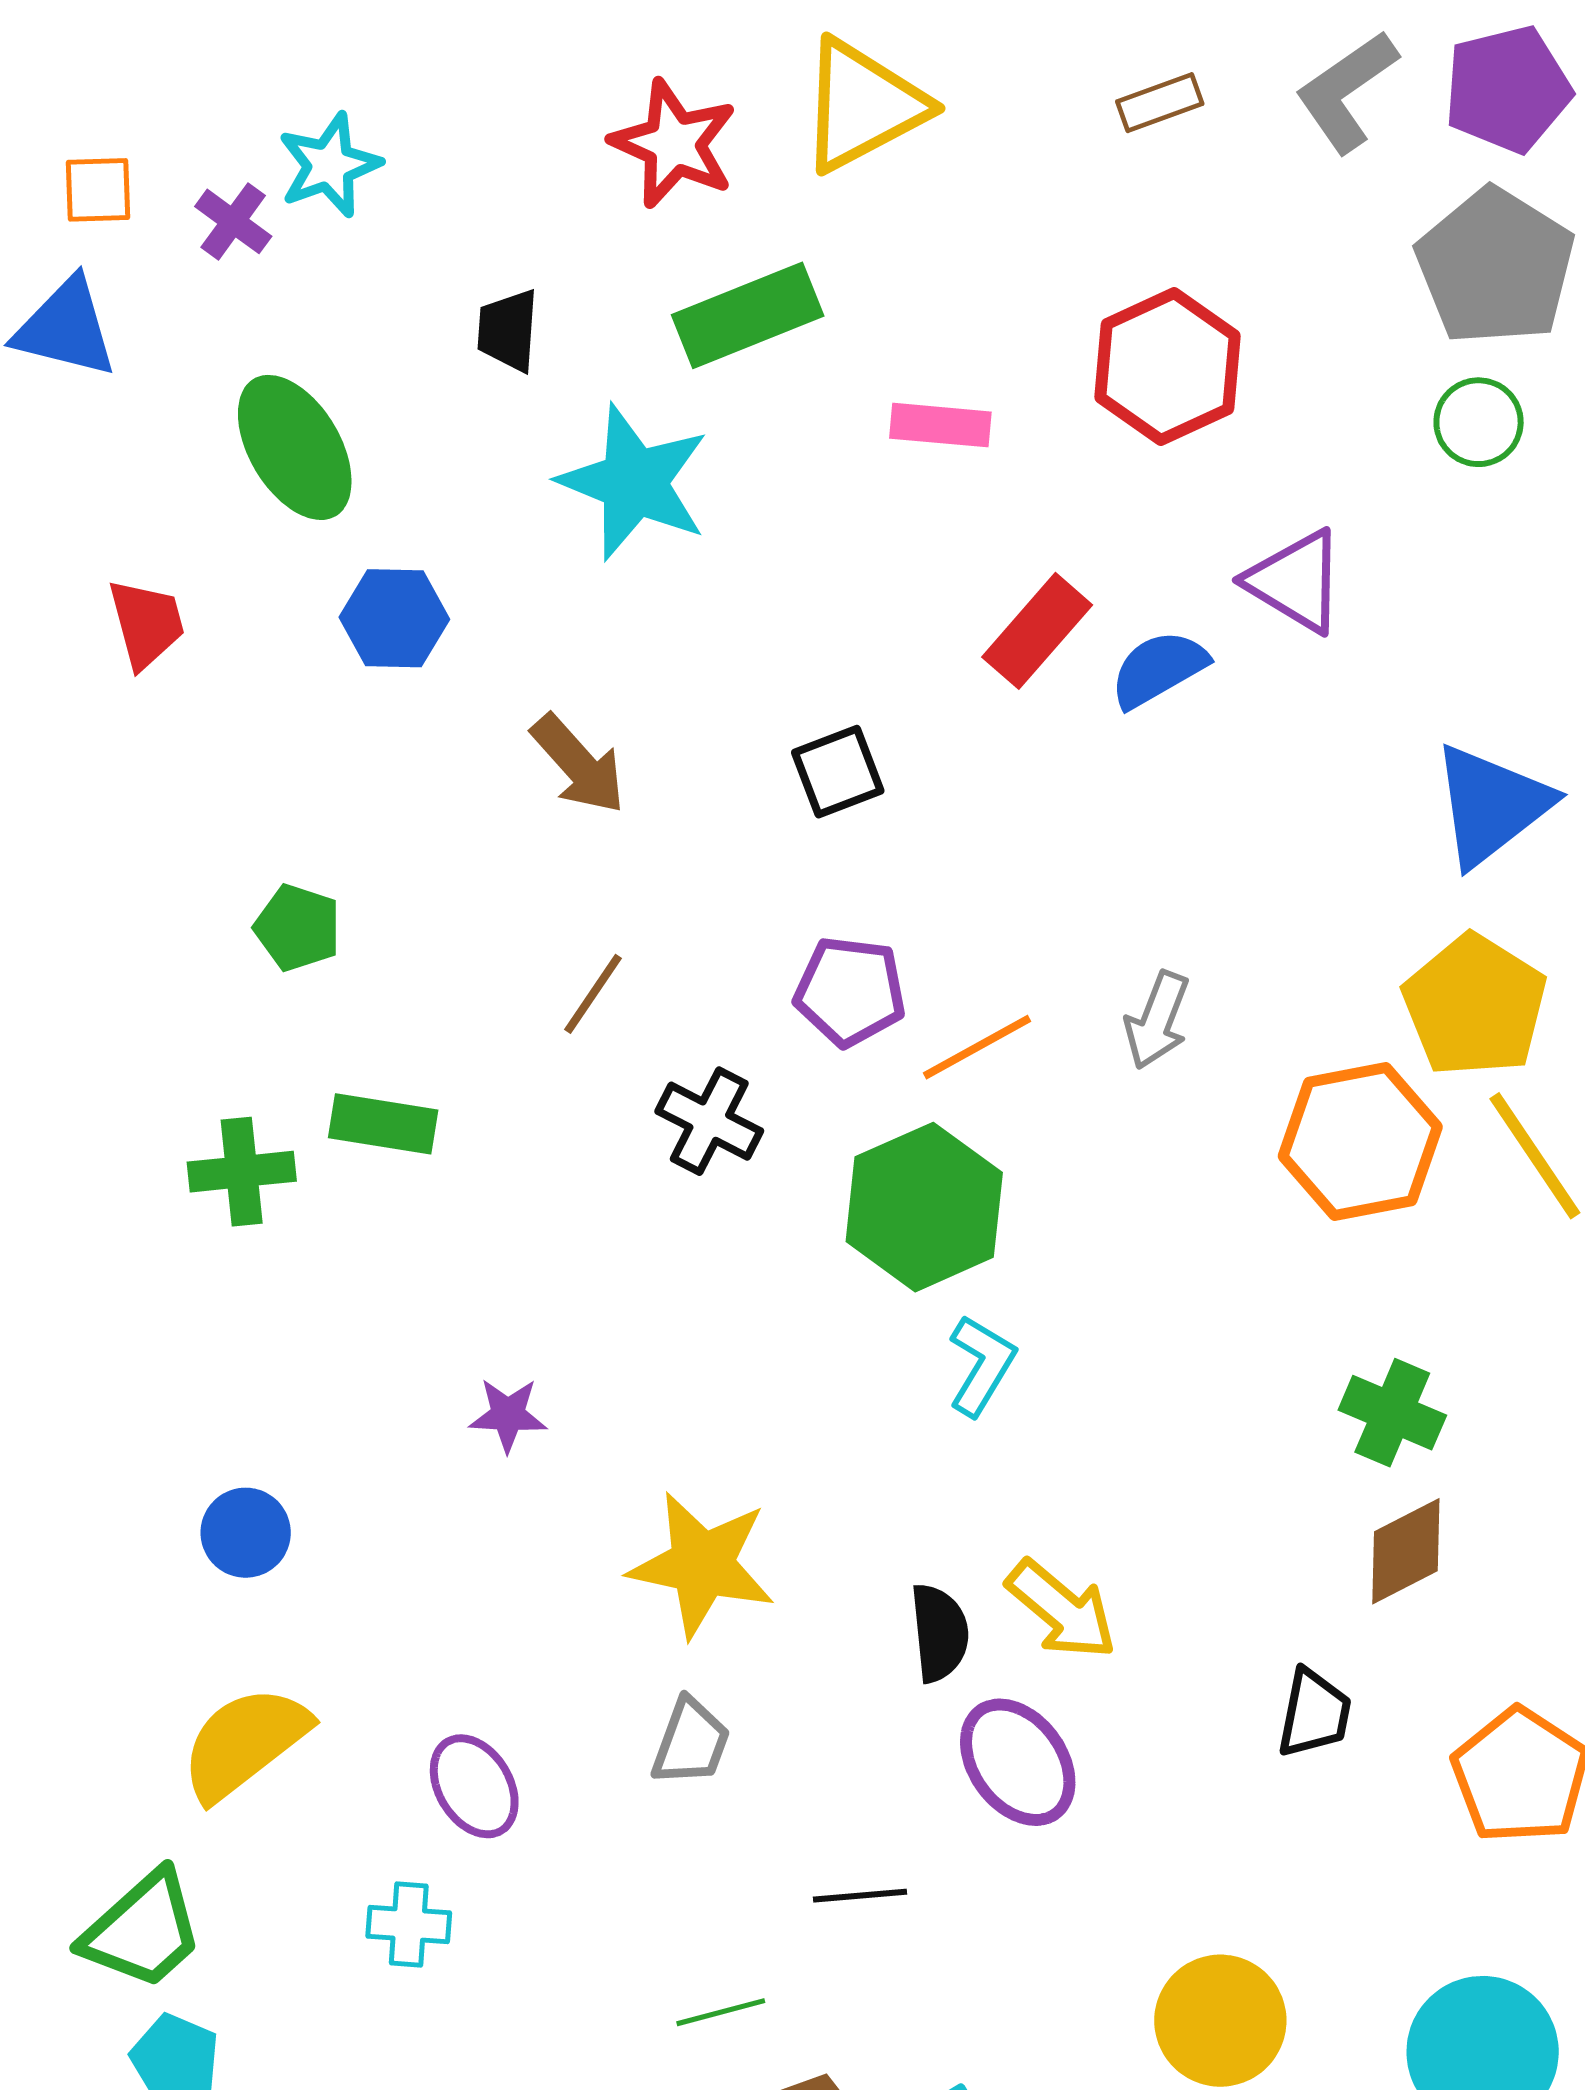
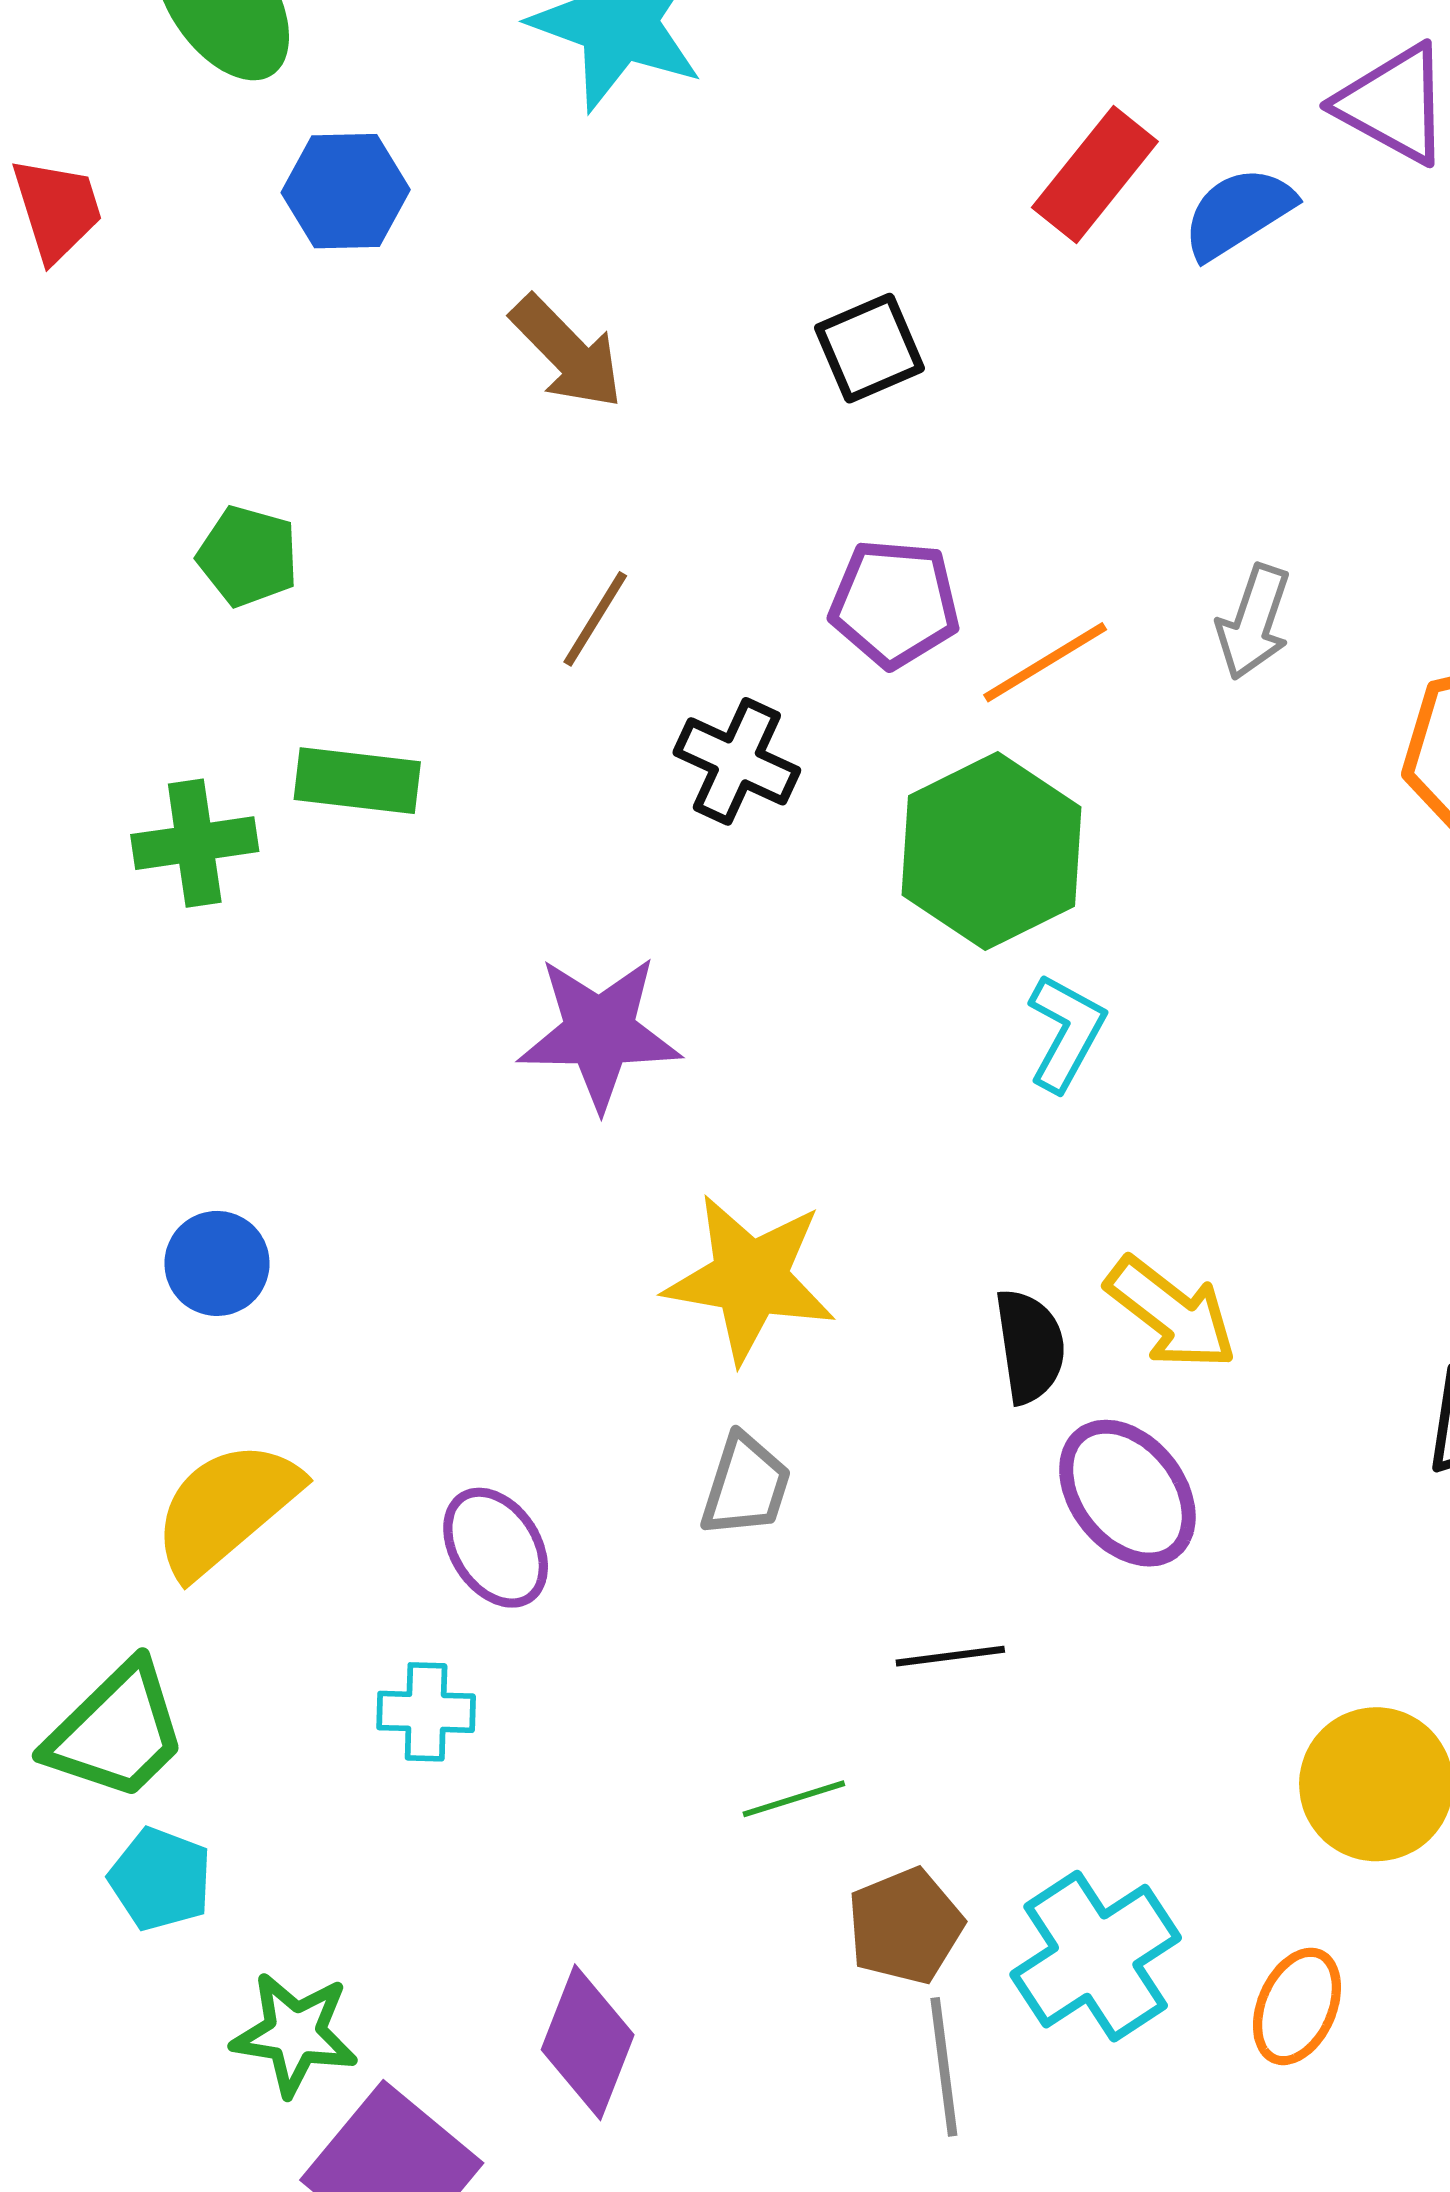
purple star: (508, 1415) -> (599, 1032), moved, size x1.8

